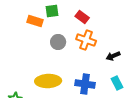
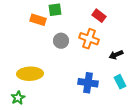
red rectangle: (82, 17) -> (99, 16), moved
yellow ellipse: (48, 81) -> (30, 74), moved

